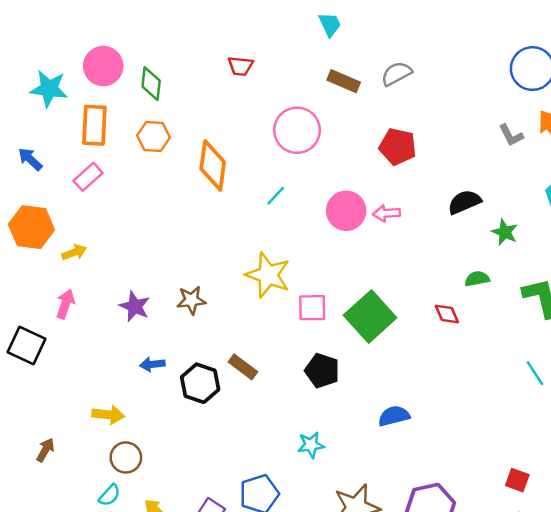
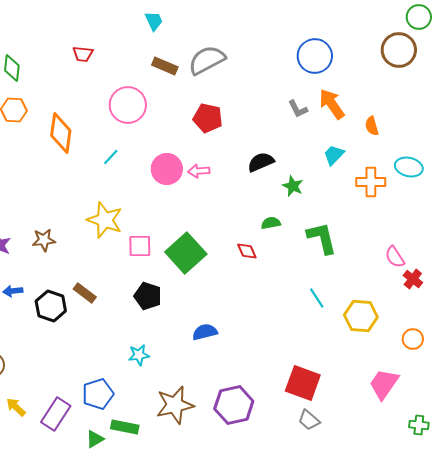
gray semicircle: (396, 74) -> (207, 60), size x1.5
red square: (517, 480) -> (303, 383), size x1.8

